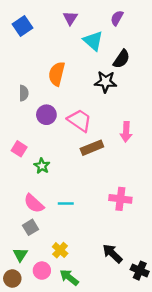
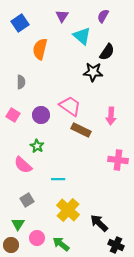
orange semicircle: (57, 74) -> (40, 49), moved
purple circle: (46, 115) -> (41, 115), moved
brown rectangle: (92, 148) -> (81, 130), turned 48
pink square: (19, 149) -> (13, 115), moved
pink cross: (120, 199) -> (118, 160), moved
pink semicircle: (34, 203) -> (23, 165), moved
yellow cross: (60, 250) -> (68, 210), moved, size x1.6
black cross: (140, 271) -> (116, 245), moved

